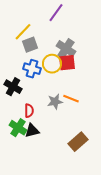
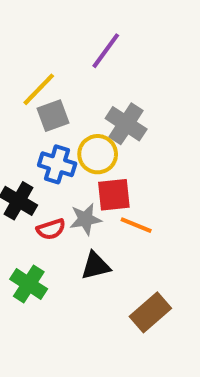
red square: (67, 63) -> (114, 195), moved
gray star: (55, 102) -> (85, 219), moved
red semicircle: (29, 111) -> (51, 229), moved, turned 72
black triangle: (32, 131) -> (96, 266), moved

